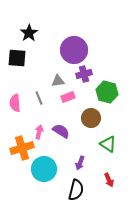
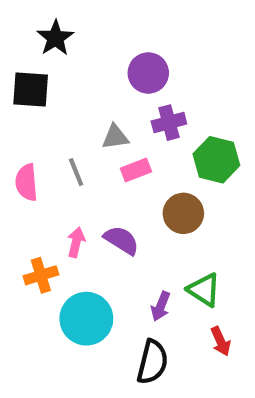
purple circle: (74, 50) -> (148, 73), size x0.7
green triangle: (108, 144) -> (204, 290), moved
orange cross: (22, 148) -> (41, 275), size x0.7

